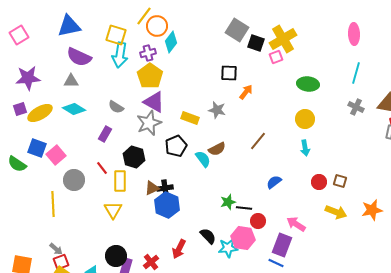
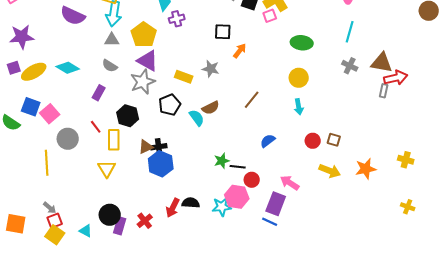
purple cross: (148, 53) -> (177, 19), moved
gray triangle: (71, 81) -> (112, 40), moved
black semicircle: (208, 236) -> (191, 203), moved, turned -42

